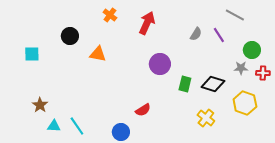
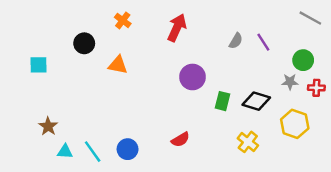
orange cross: (110, 15) -> (123, 20), moved
gray line: (235, 15) -> (310, 18), moved
red semicircle: (143, 110) -> (180, 140), moved
blue circle: (121, 132) -> (128, 149), moved

